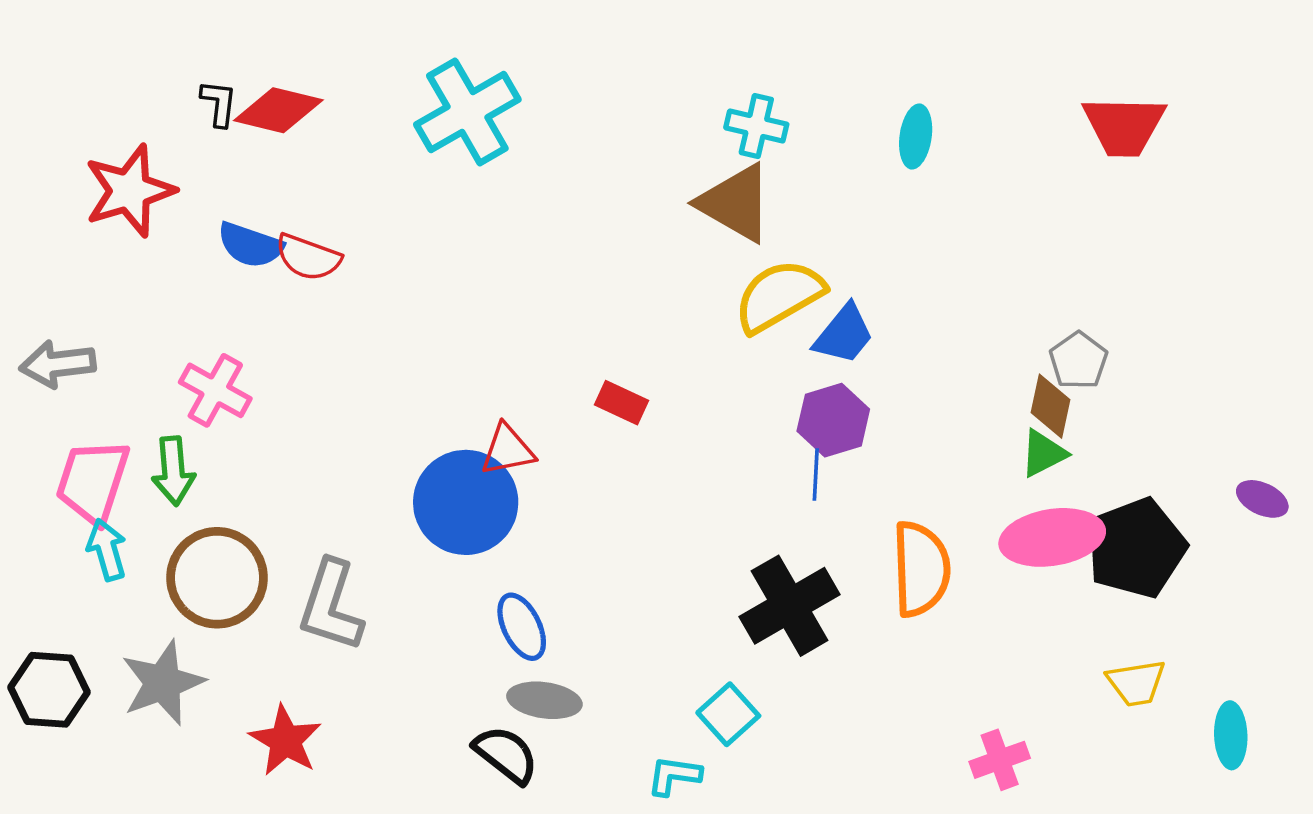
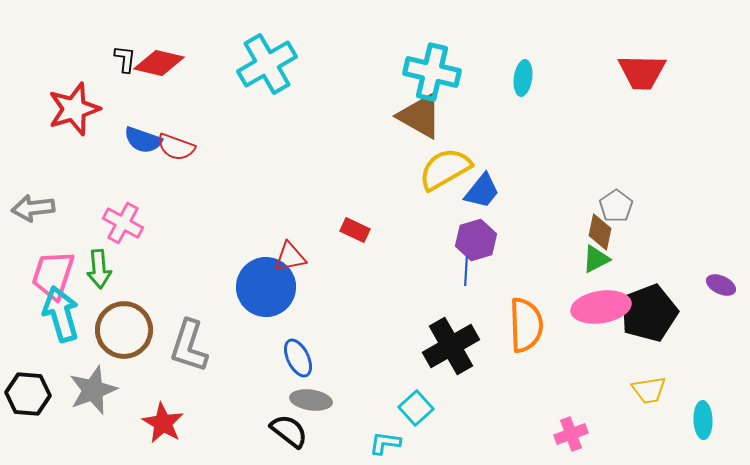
cyan cross: (756, 126) -> (432, 72), size x1.6
cyan arrow: (107, 550) -> (61, 314), size x1.6

